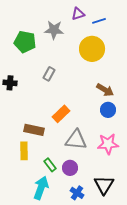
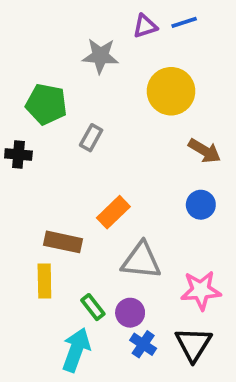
blue line: (99, 21) -> (184, 22), moved
green pentagon: (25, 42) -> (46, 104), moved
brown arrow: (105, 90) -> (205, 151), moved
pink star: (108, 144) -> (201, 290), moved
blue cross: (77, 193) -> (143, 344), moved

